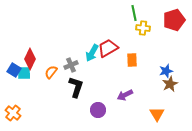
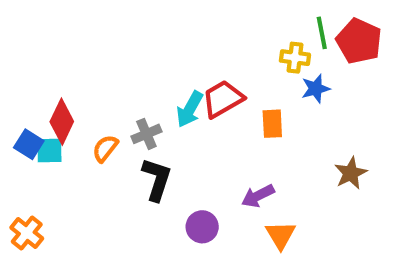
green line: (134, 13) -> (322, 33), moved
red pentagon: (174, 20) -> (359, 41), turned -30
blue star: (166, 71) -> (316, 89), moved
orange triangle: (157, 114) -> (281, 235), moved

